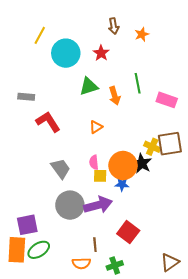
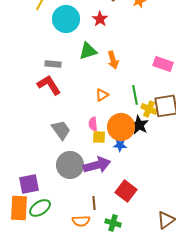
green line: (138, 83) -> (135, 95), moved
gray rectangle: (26, 97) -> (53, 64), moved
orange triangle: (96, 127) -> (102, 95), moved
green cross: (115, 265) -> (113, 223), turned 35

